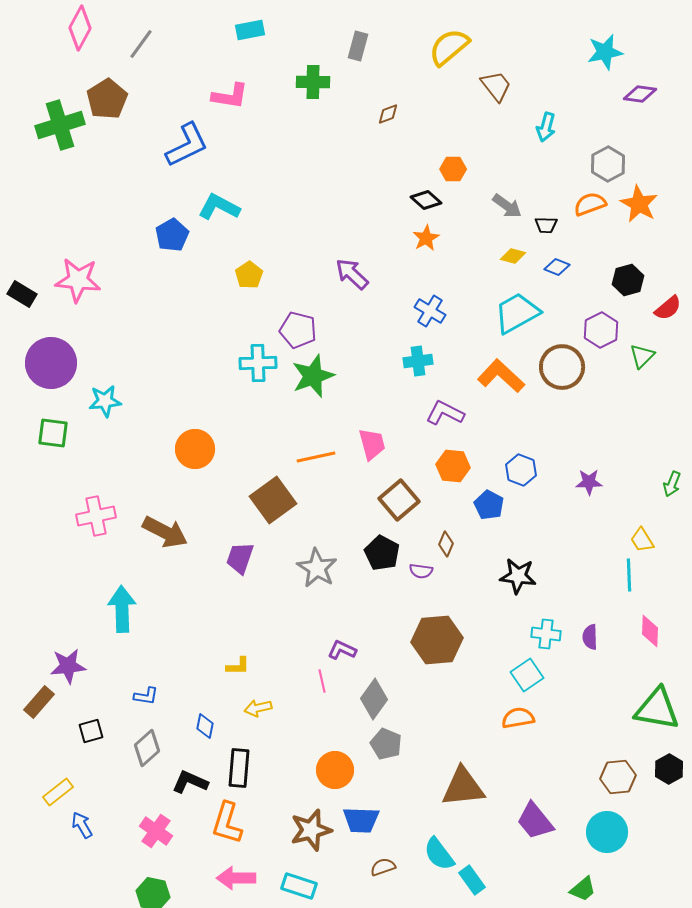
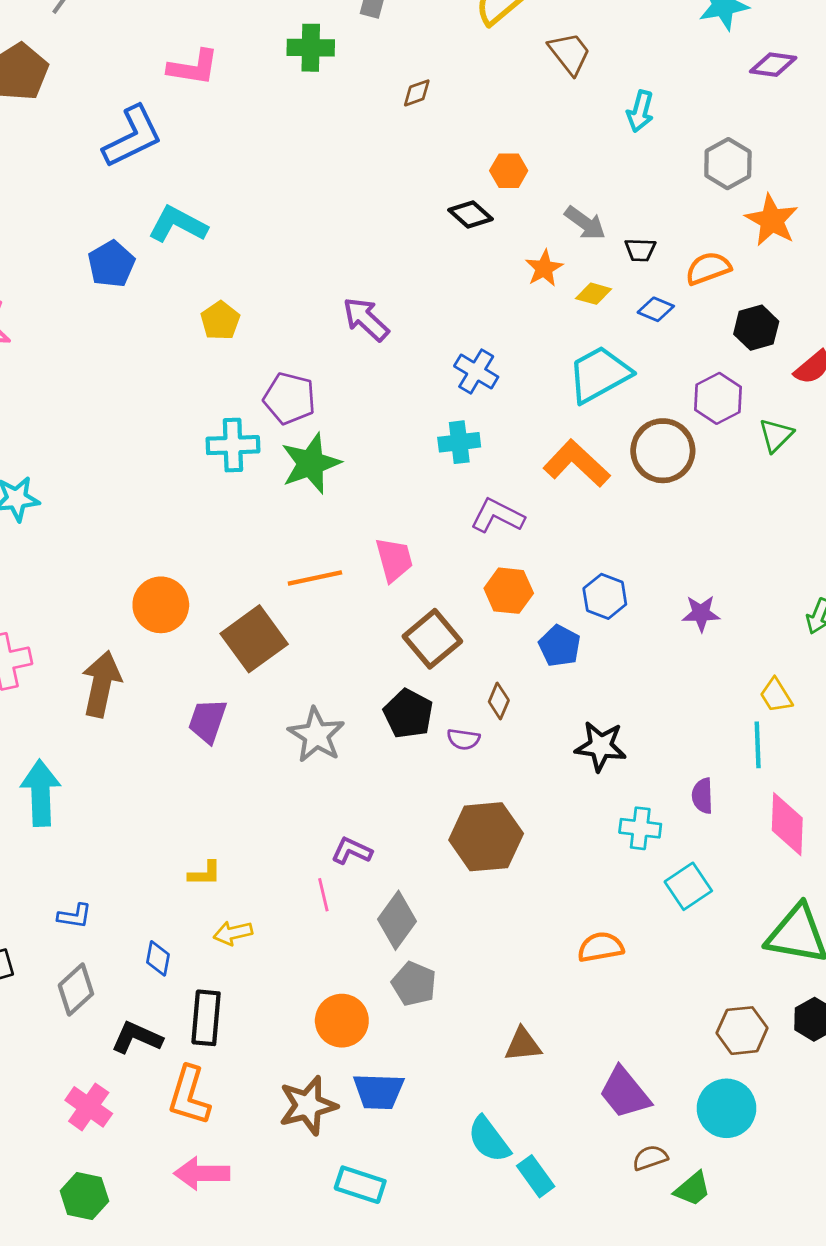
orange semicircle: (590, 204) -> (708, 268), moved
orange star: (426, 238) -> (544, 268), moved
orange circle: (195, 449) -> (161, 605), moved
brown arrow: (165, 532) -> (101, 684), turned -105
pink diamond: (650, 631) -> (787, 824), size x1.4
purple semicircle: (590, 637) -> (702, 796), moved
cyan square: (527, 675) -> (688, 886), moved
brown triangle: (463, 787) -> (523, 1045), size x0.6
brown semicircle: (383, 867) -> (650, 1158), moved
cyan rectangle: (299, 886) -> (360, 1185), moved

